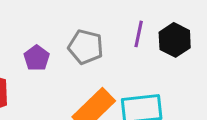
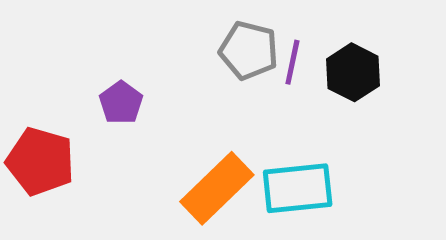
gray pentagon: (86, 47) -> (249, 50), moved

